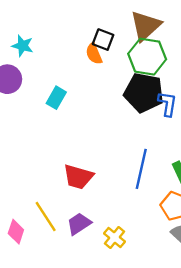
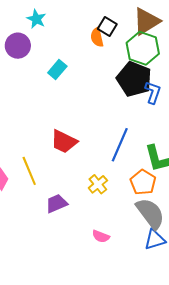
purple trapezoid: (79, 224) -> (57, 203), moved
yellow cross: (114, 238) -> (98, 184), moved

